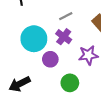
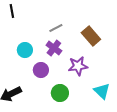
cyan circle: (34, 39) -> (25, 50), size x0.6

